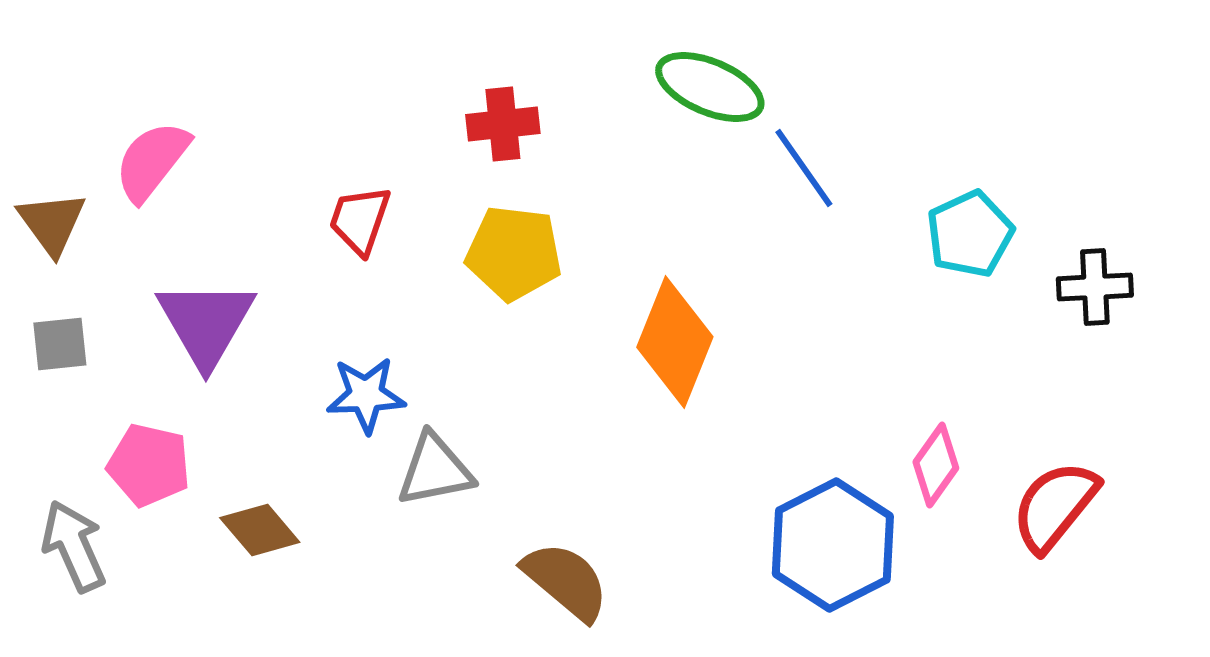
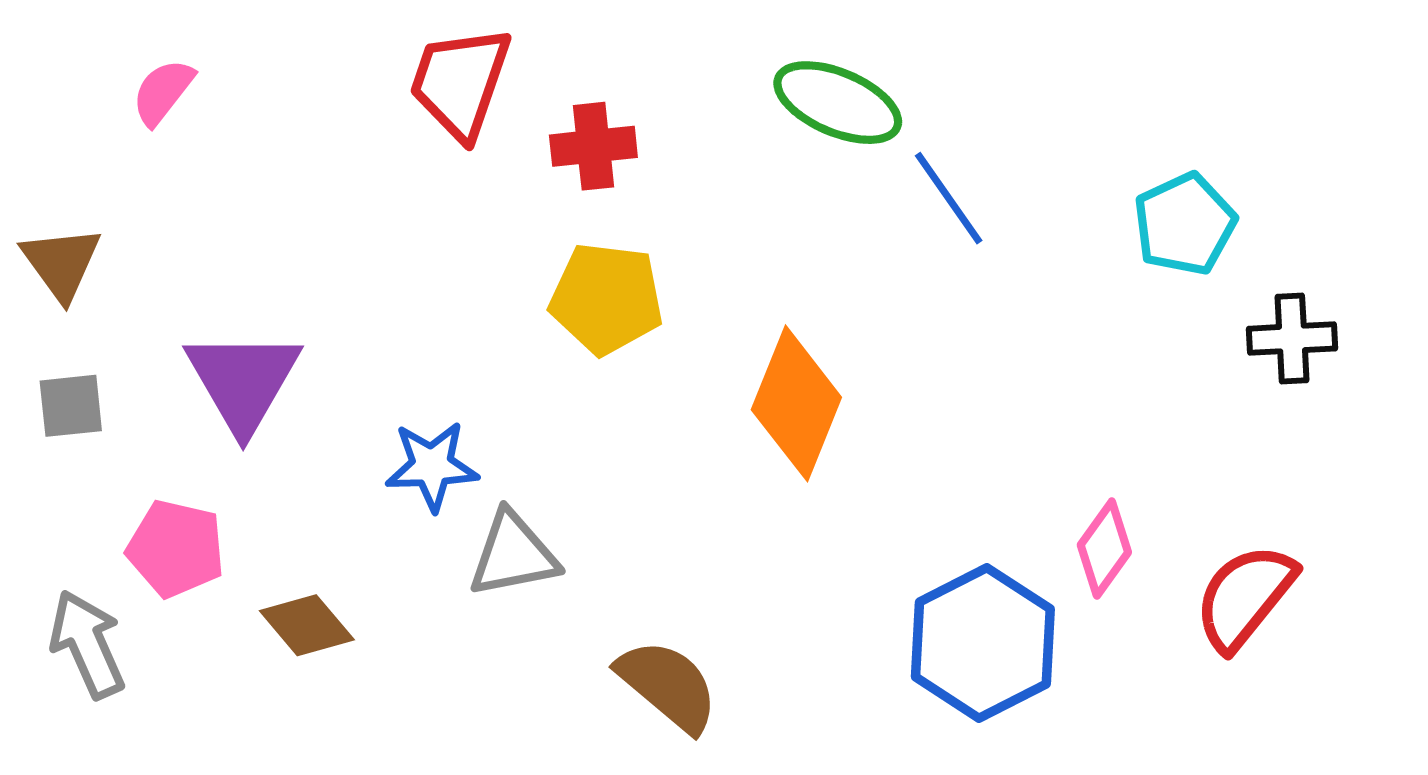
pink semicircle: (152, 161) -> (163, 92), moved, size x0.7
red trapezoid: (360, 220) -> (460, 82), moved, size x1.4
cyan pentagon: (970, 234) -> (1185, 224), moved

